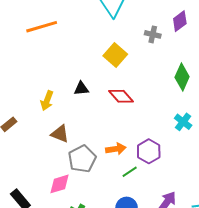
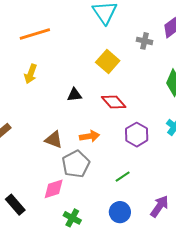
yellow arrow: (47, 101) -> (31, 74), moved
orange arrow: (116, 149) -> (90, 136), moved
purple hexagon: (149, 151) -> (137, 135), moved

